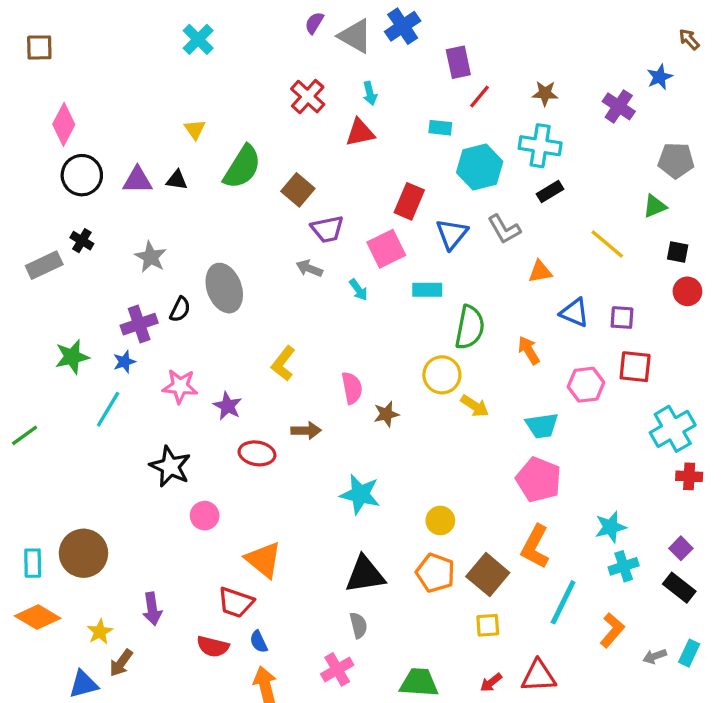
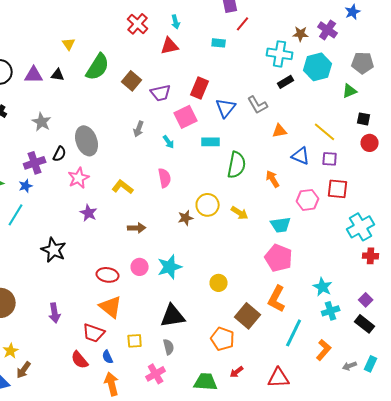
brown star: (545, 93) -> (301, 34), moved
cyan hexagon: (480, 167) -> (318, 67), moved
purple trapezoid: (327, 229) -> (161, 93), moved
yellow line: (607, 244) -> (325, 132), moved
gray arrow: (309, 268) -> (139, 129), turned -91
yellow L-shape: (283, 363) -> (123, 187), turned 90
yellow circle: (442, 375) -> (208, 205), moved
pink star: (180, 386) -> (79, 178), moved, turned -30
pink semicircle: (352, 388) -> (165, 178), moved
red ellipse: (257, 453) -> (108, 275), moved
cyan star: (360, 494) -> (170, 267), turned -30
pink circle: (205, 516) -> (140, 267), moved
cyan star: (611, 527) -> (323, 287), turned -30
orange pentagon: (435, 573) -> (223, 339), moved
purple arrow: (152, 609) -> (55, 313), moved
yellow square: (488, 625) -> (135, 341), moved
red semicircle: (213, 647) -> (80, 360), turned 36
red arrow: (491, 683) -> (237, 372), moved

